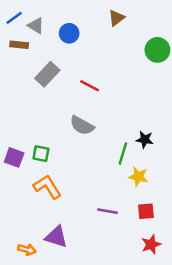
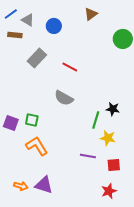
purple line: (108, 211) -> (88, 156), moved
red star: (151, 244) -> (109, 191), moved
orange arrow: (27, 250) -> (21, 186), moved

